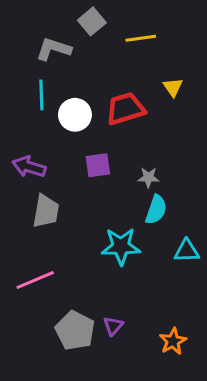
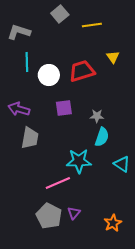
gray L-shape: (54, 49) -> (19, 32), moved
cyan triangle: (187, 251) -> (122, 164), turned 36
pink line: (35, 280) -> (58, 183), moved

